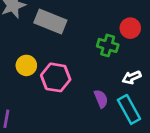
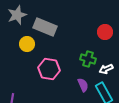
green cross: (108, 45) -> (88, 59), moved
yellow circle: (26, 65) -> (27, 44), moved

